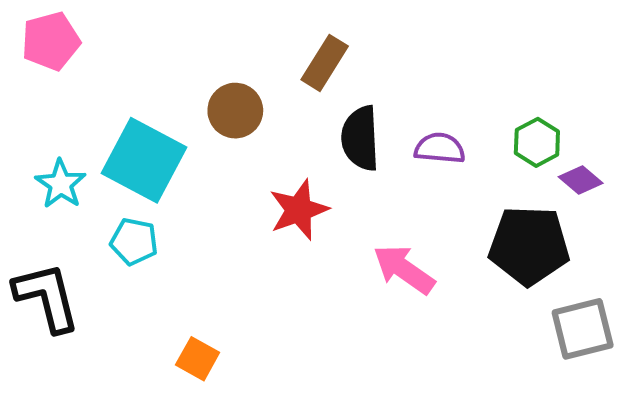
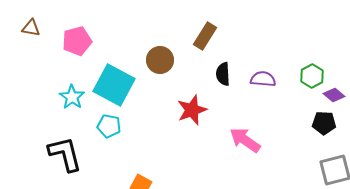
pink pentagon: (51, 41) -> (77, 41), moved
black semicircle: (360, 138) -> (223, 74), size x0.7
black pentagon: (529, 246) -> (324, 123), moved, size x0.6

